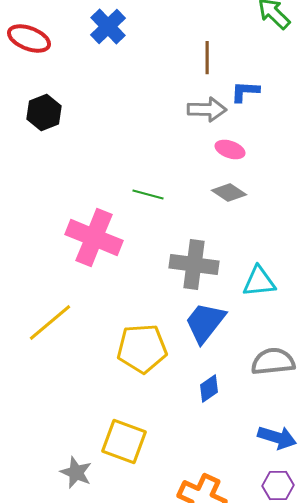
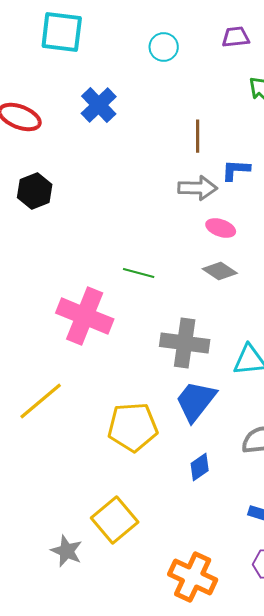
yellow square: (124, 442) -> (115, 520), turned 30

